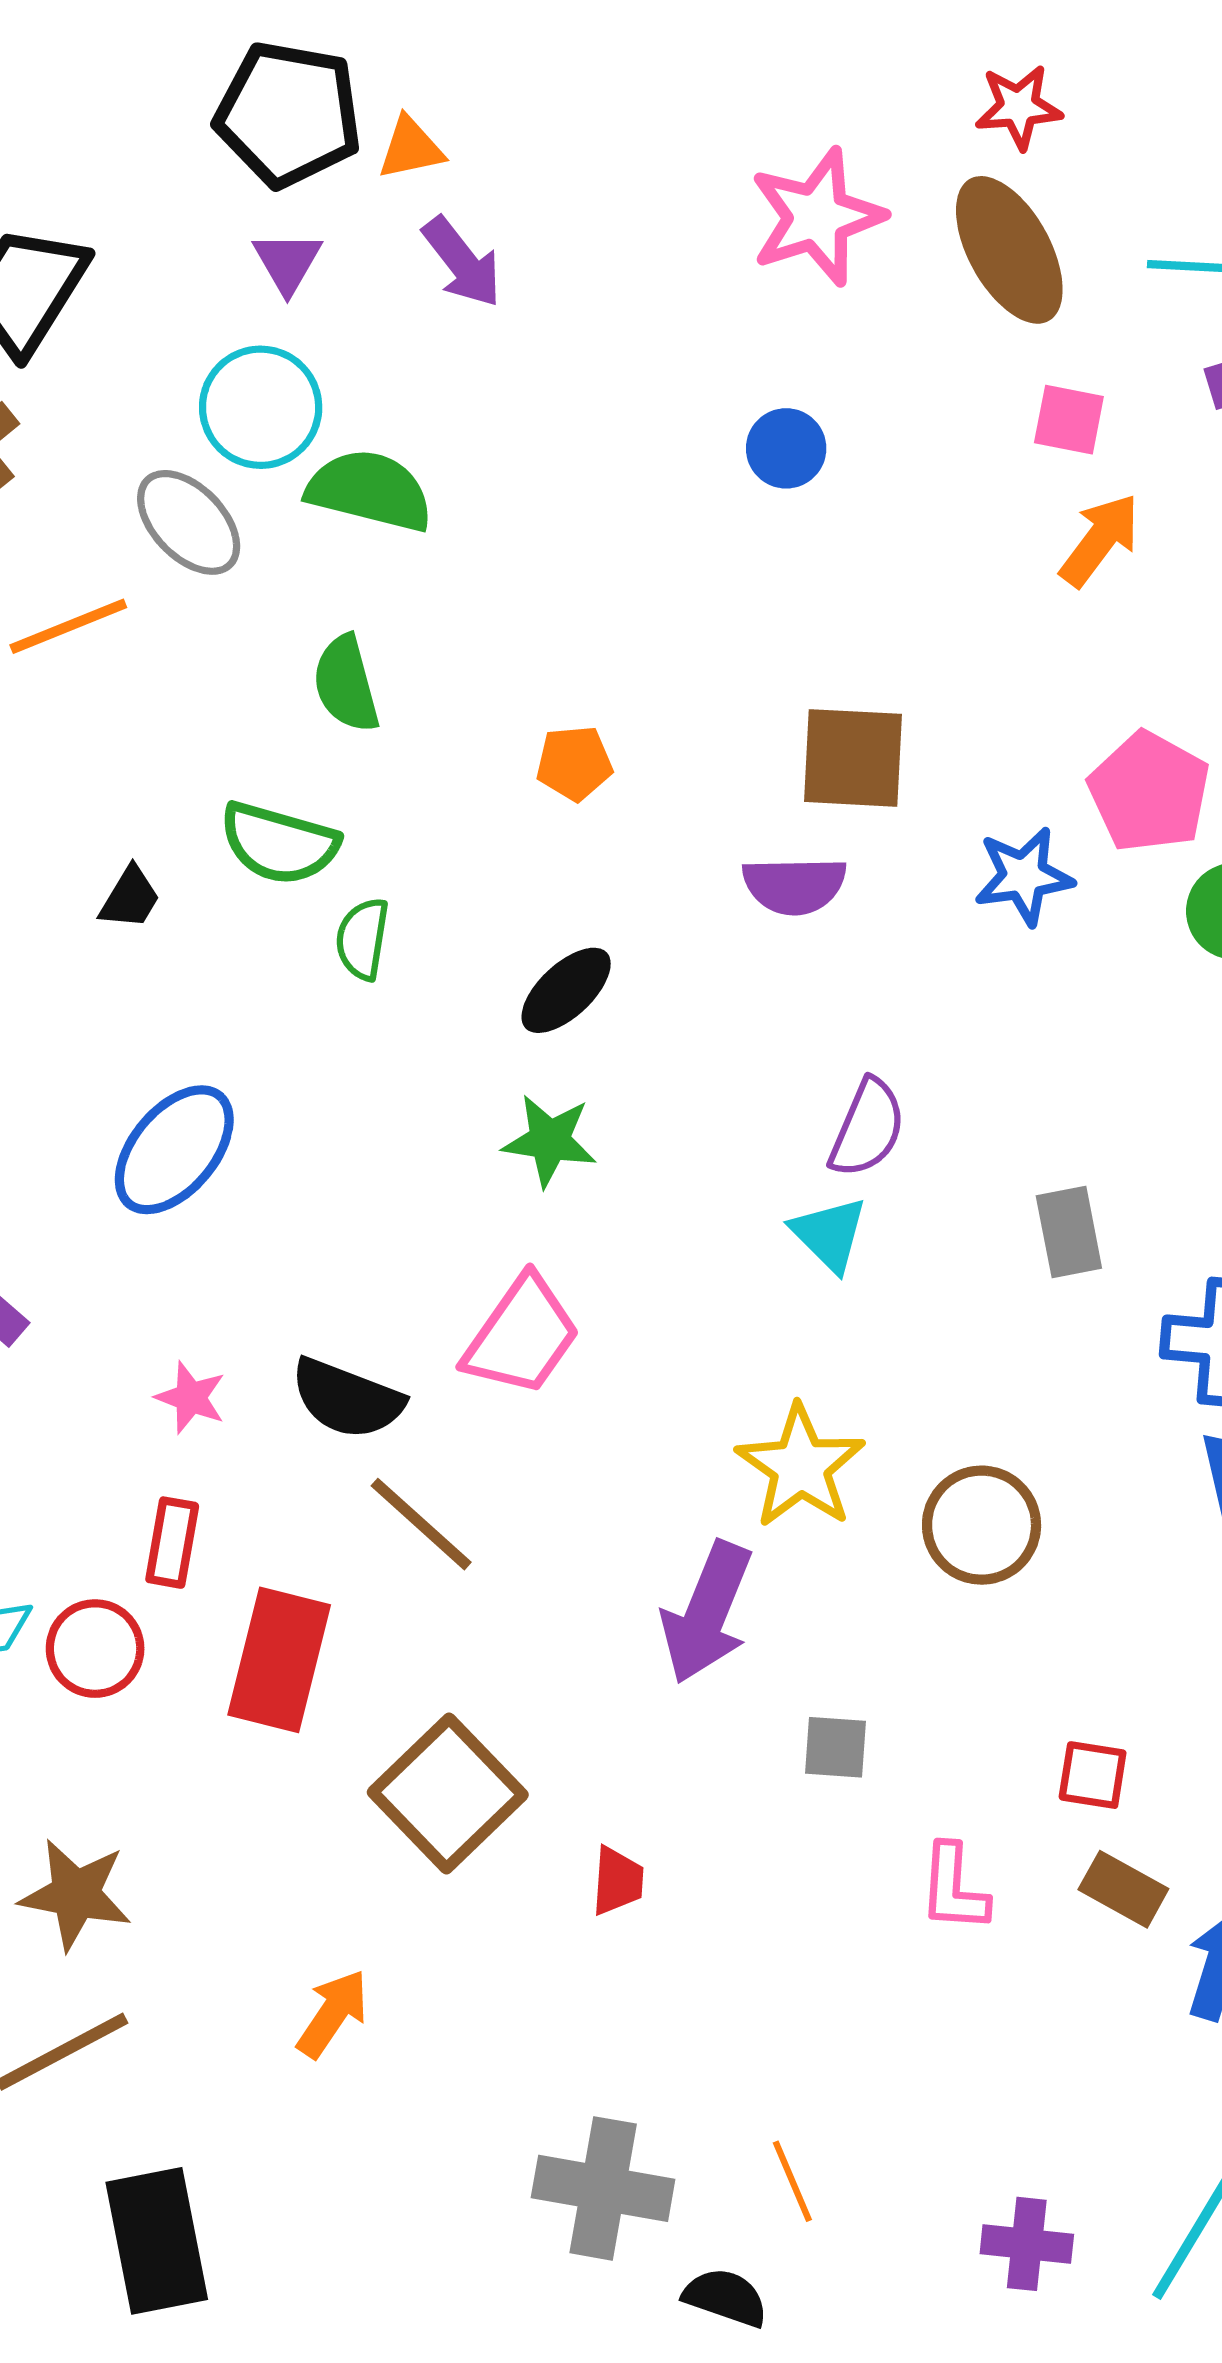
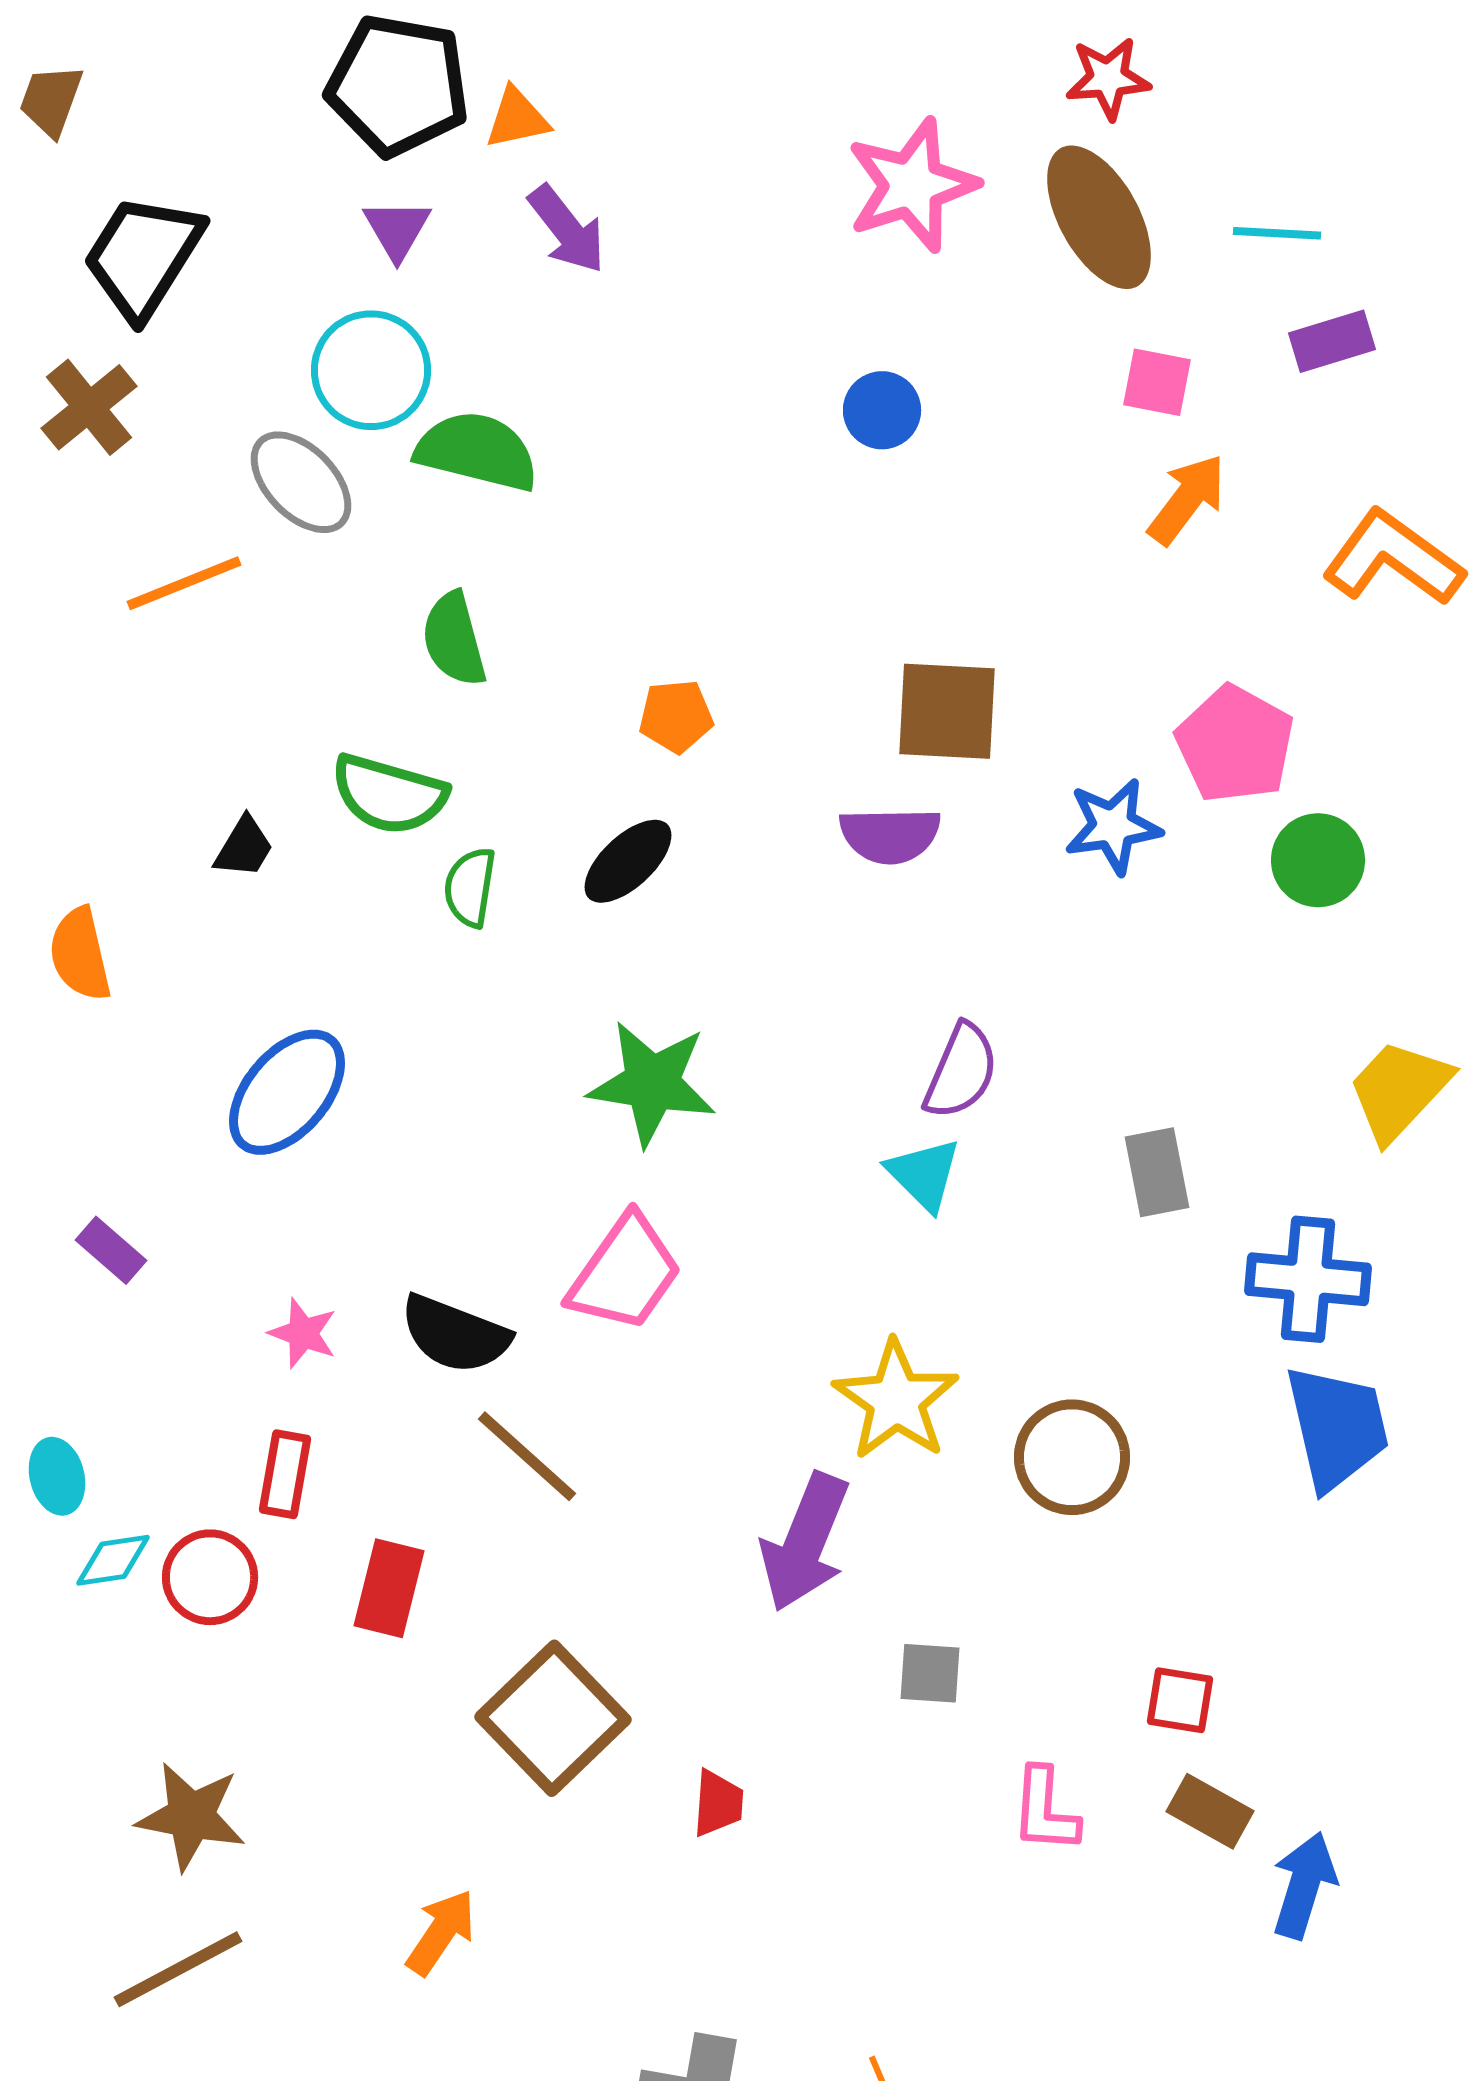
black ellipse: (566, 990) -> (628, 861), moved
green star: (550, 1140) -> (652, 1083), size x1.4
red rectangle: (279, 1660) -> (389, 1588), size x0.7

